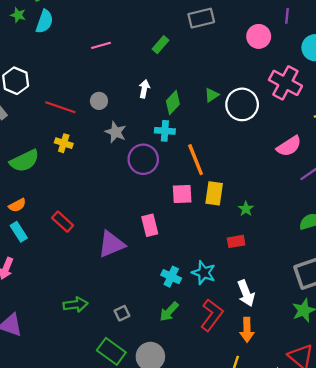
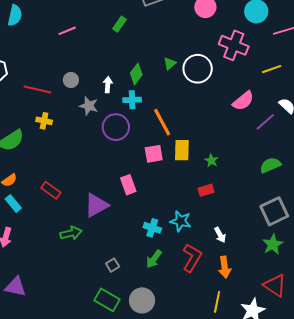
white arrow: (144, 89) -> (108, 85), moved
white arrow: (246, 293) -> (220, 235), size x0.7
green arrow: (75, 305) -> (71, 233), moved

